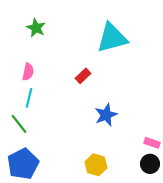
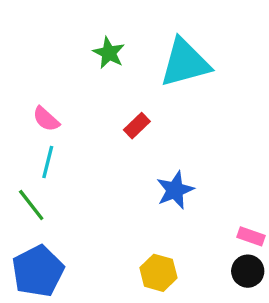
green star: (36, 28) -> (109, 53), moved
pink semicircle: (28, 72) -> (46, 119), turned 120

